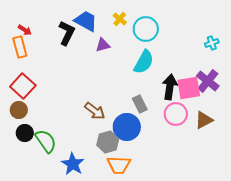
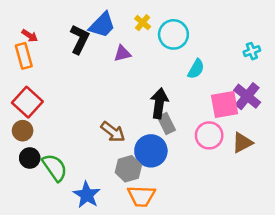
blue trapezoid: (86, 21) -> (102, 25), turned 105
cyan semicircle: (144, 62) -> (196, 69), moved, size x0.7
black arrow: (170, 87) -> (159, 103), moved

